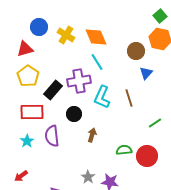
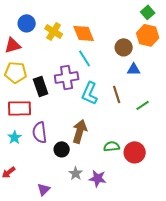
blue triangle: (146, 73) -> (134, 69), turned 48
yellow pentagon: (28, 76) -> (16, 72), turned -30
black rectangle: (53, 90) -> (41, 86), turned -60
black circle: (74, 114) -> (62, 149), moved
green line: (155, 123) -> (143, 105), moved
brown arrow: (92, 135) -> (80, 131), size x1.6

